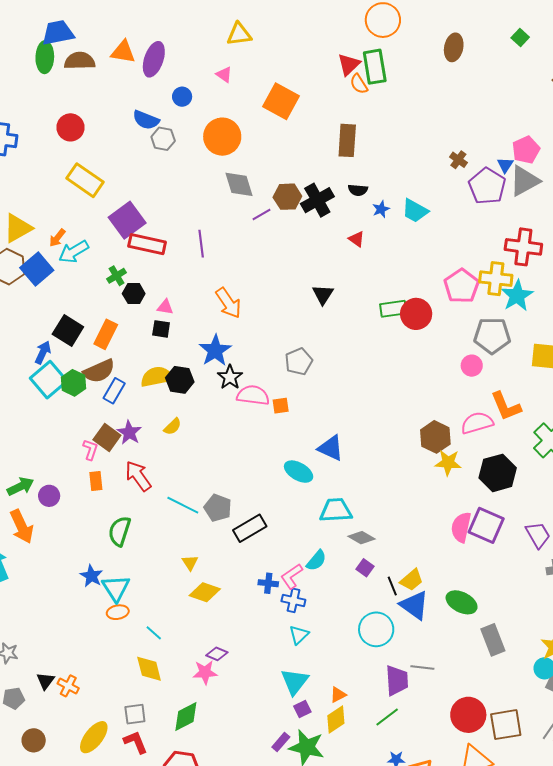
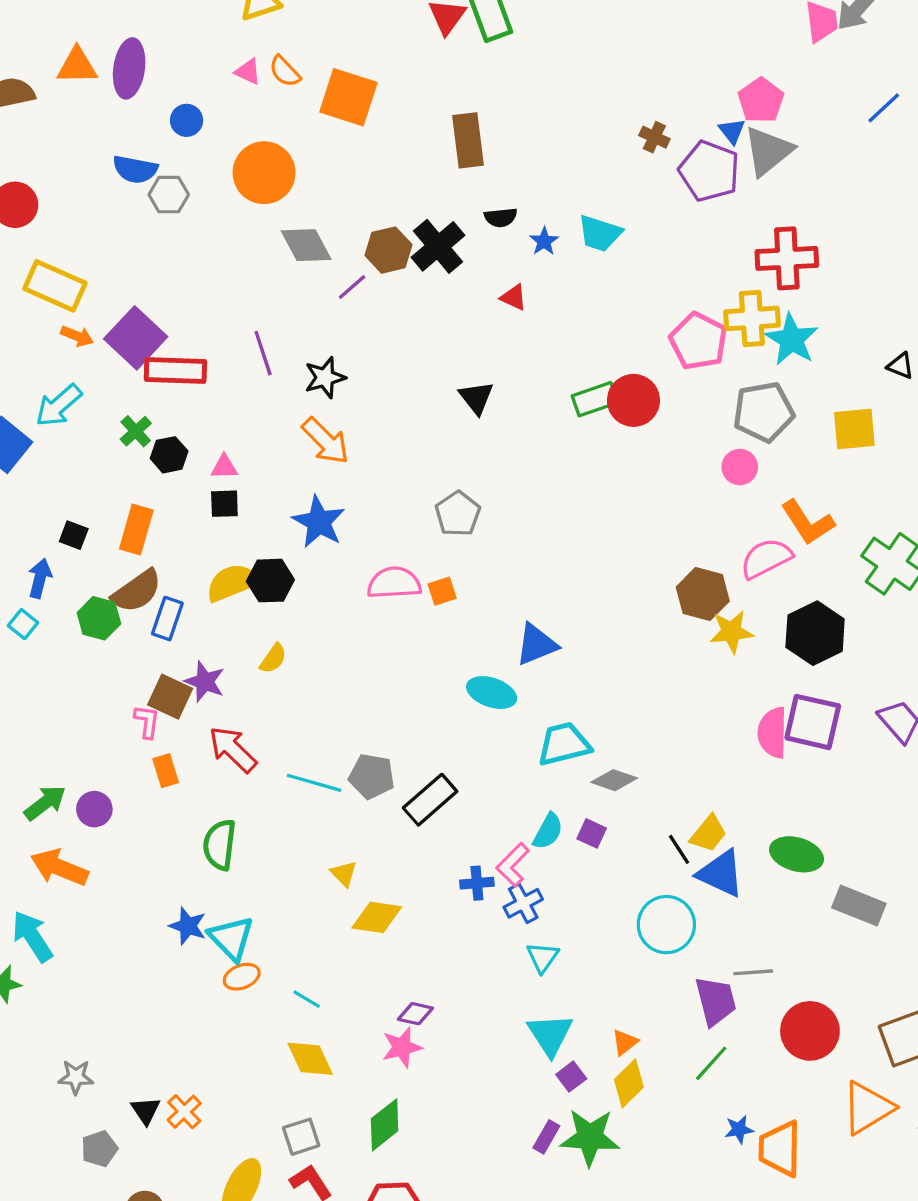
orange semicircle: (359, 84) -> (285, 71), moved
orange arrow: (57, 238) -> (77, 336), moved, turned -96
black square: (68, 331) -> (74, 535), size x0.6
black star: (230, 377) -> (325, 378), moved, turned 30
cyan square: (49, 380) -> (23, 624), moved, size x0.5
blue triangle: (331, 448) -> (536, 644), turned -36
orange arrow: (22, 527) -> (59, 867), turned 148
purple square: (365, 568) -> (592, 833), moved
blue cross: (293, 600) -> (523, 903), turned -30
gray rectangle: (493, 640) -> (859, 906), turned -36
orange cross: (68, 686) -> (184, 1112), turned 30
red circle: (468, 715) -> (810, 1031), moved

